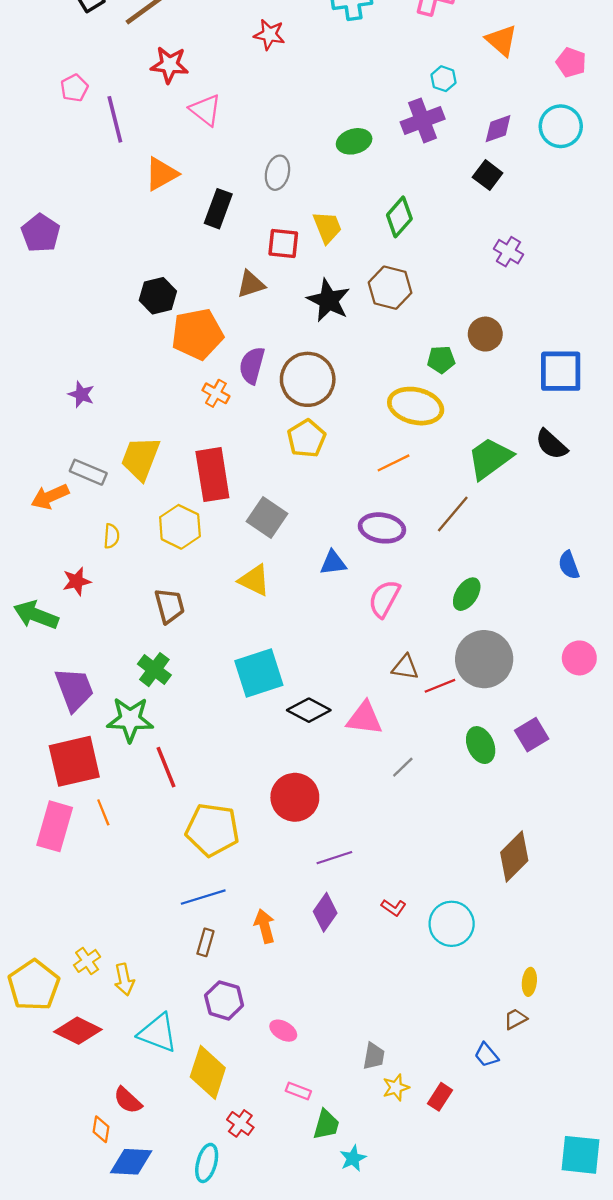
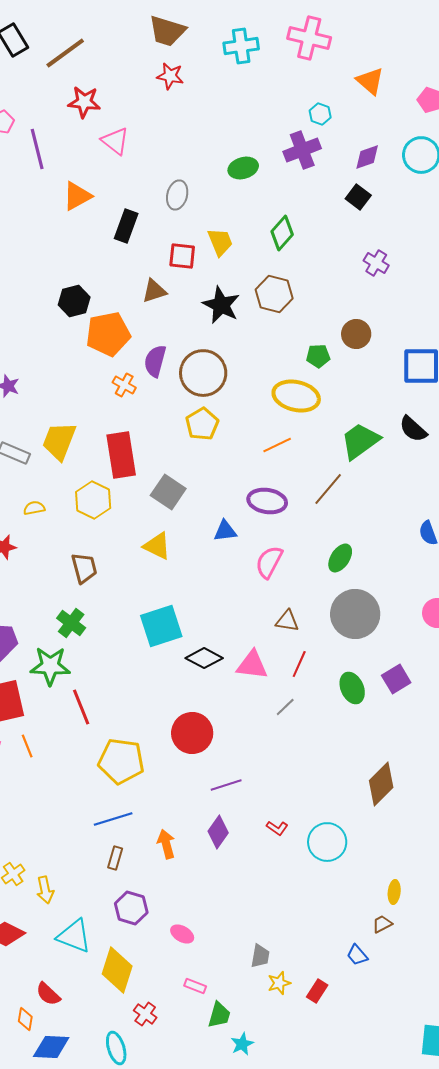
yellow semicircle: (111, 536) -> (34, 508), turned -105
red line: (440, 686) -> (299, 664), moved, turned -44
cyan ellipse: (207, 1163) -> (116, 1048), turned -32

